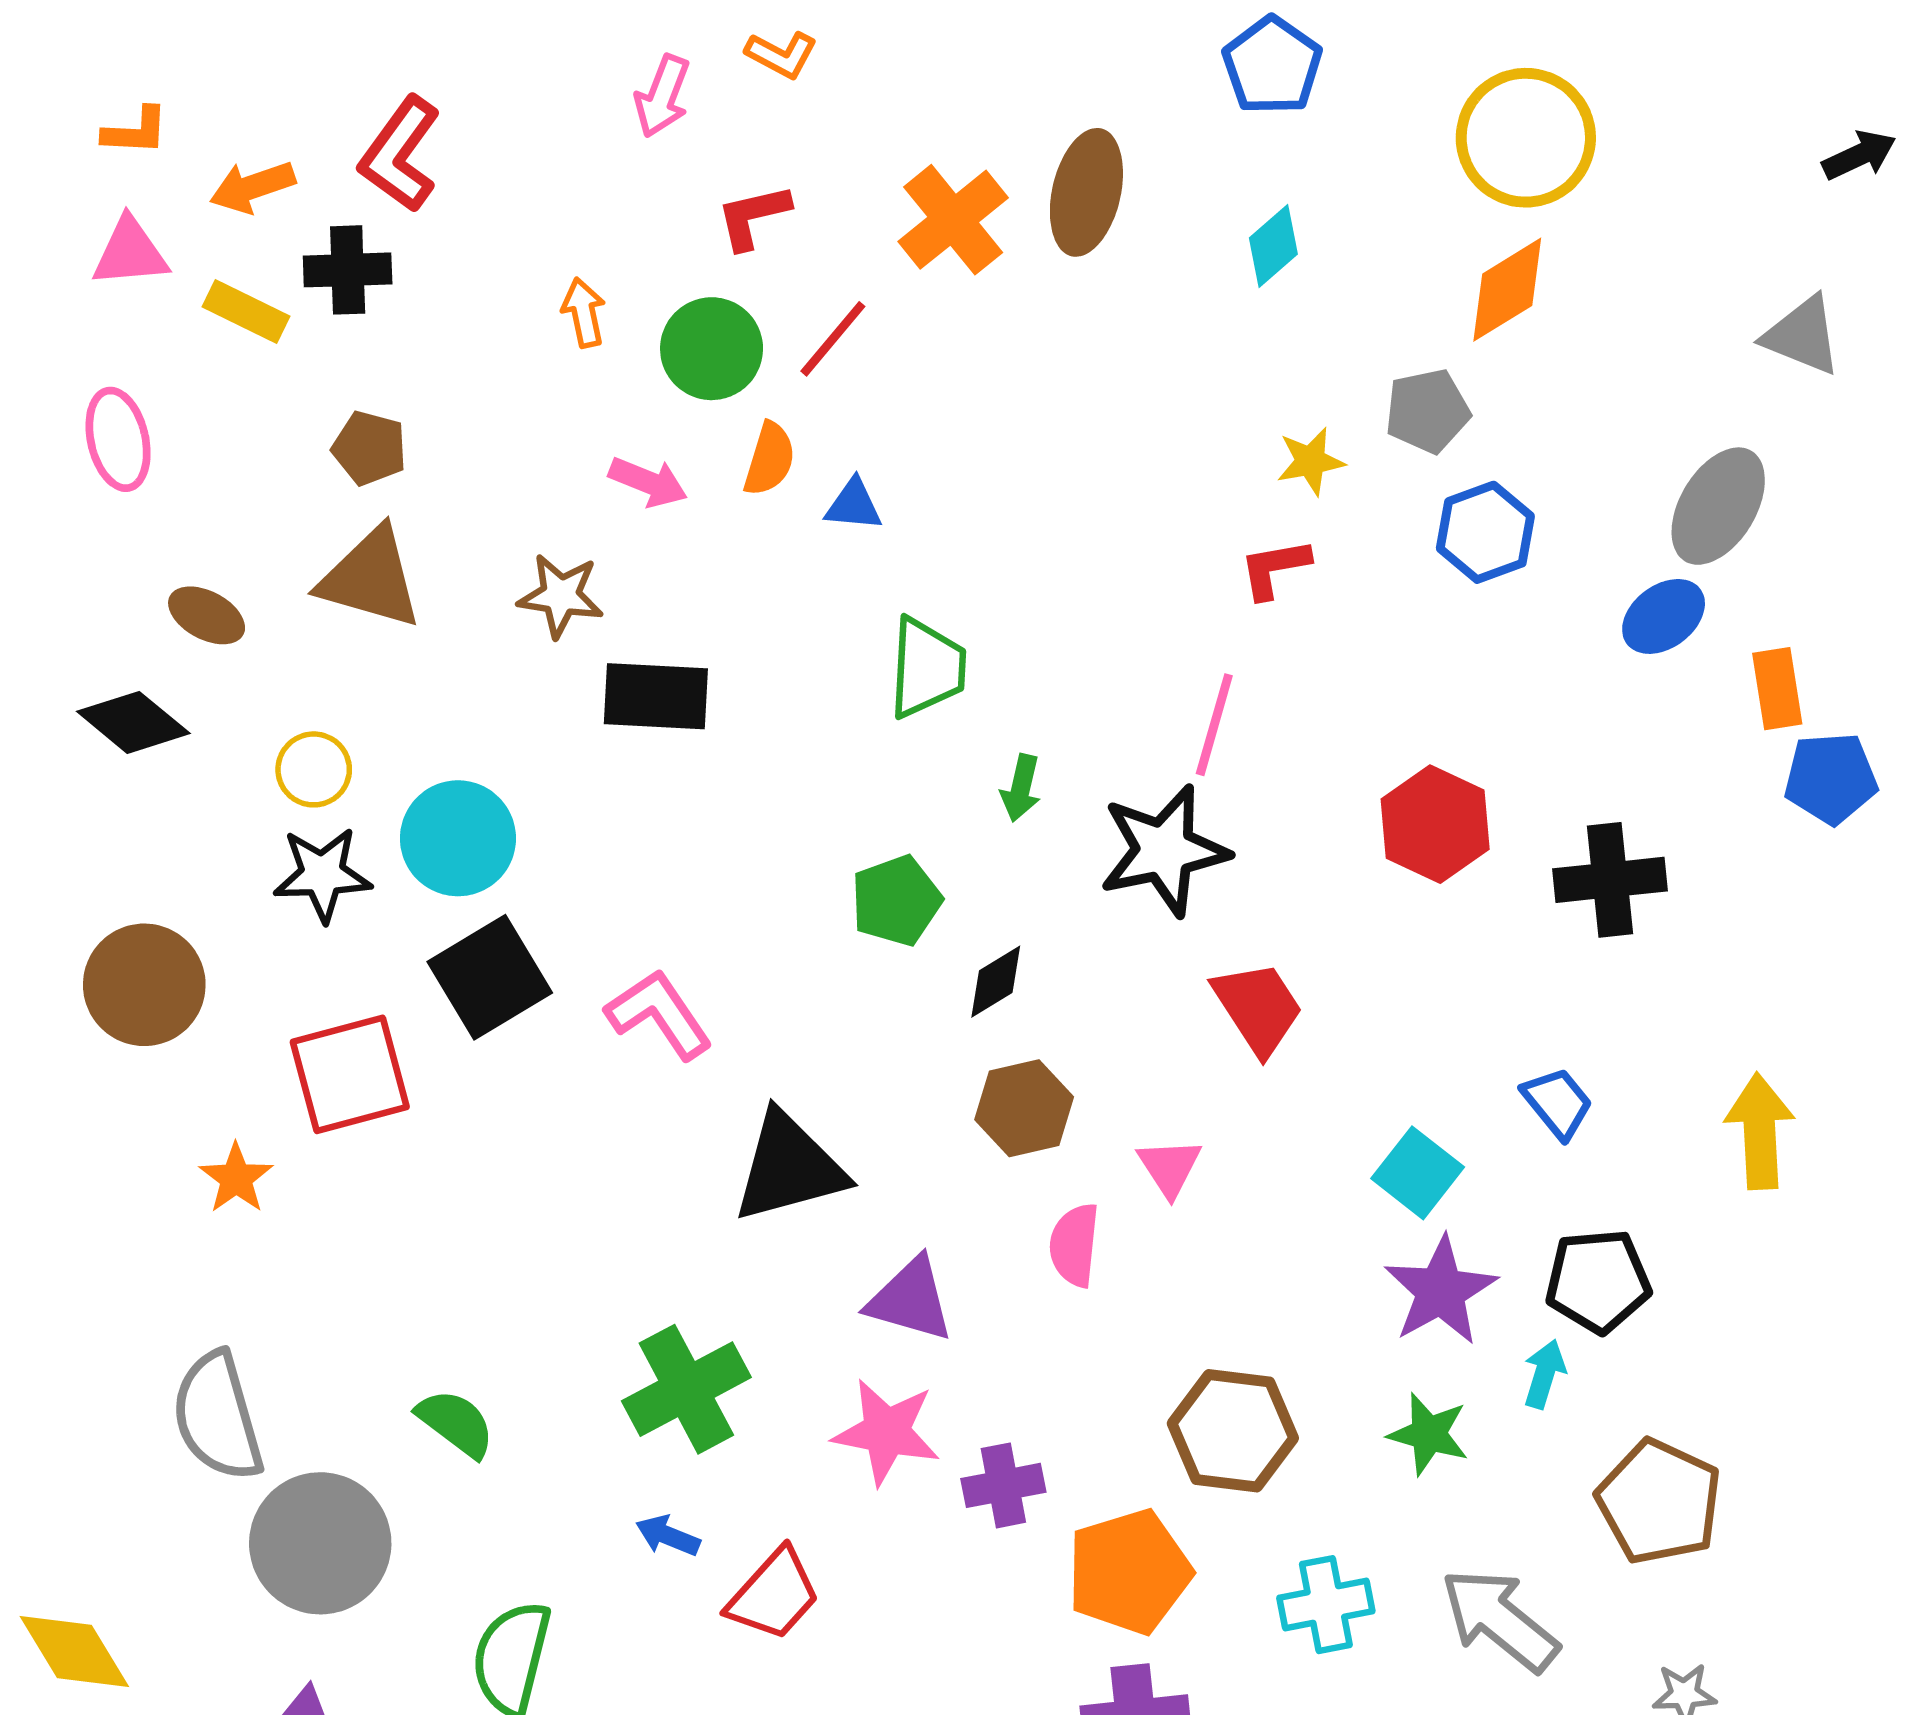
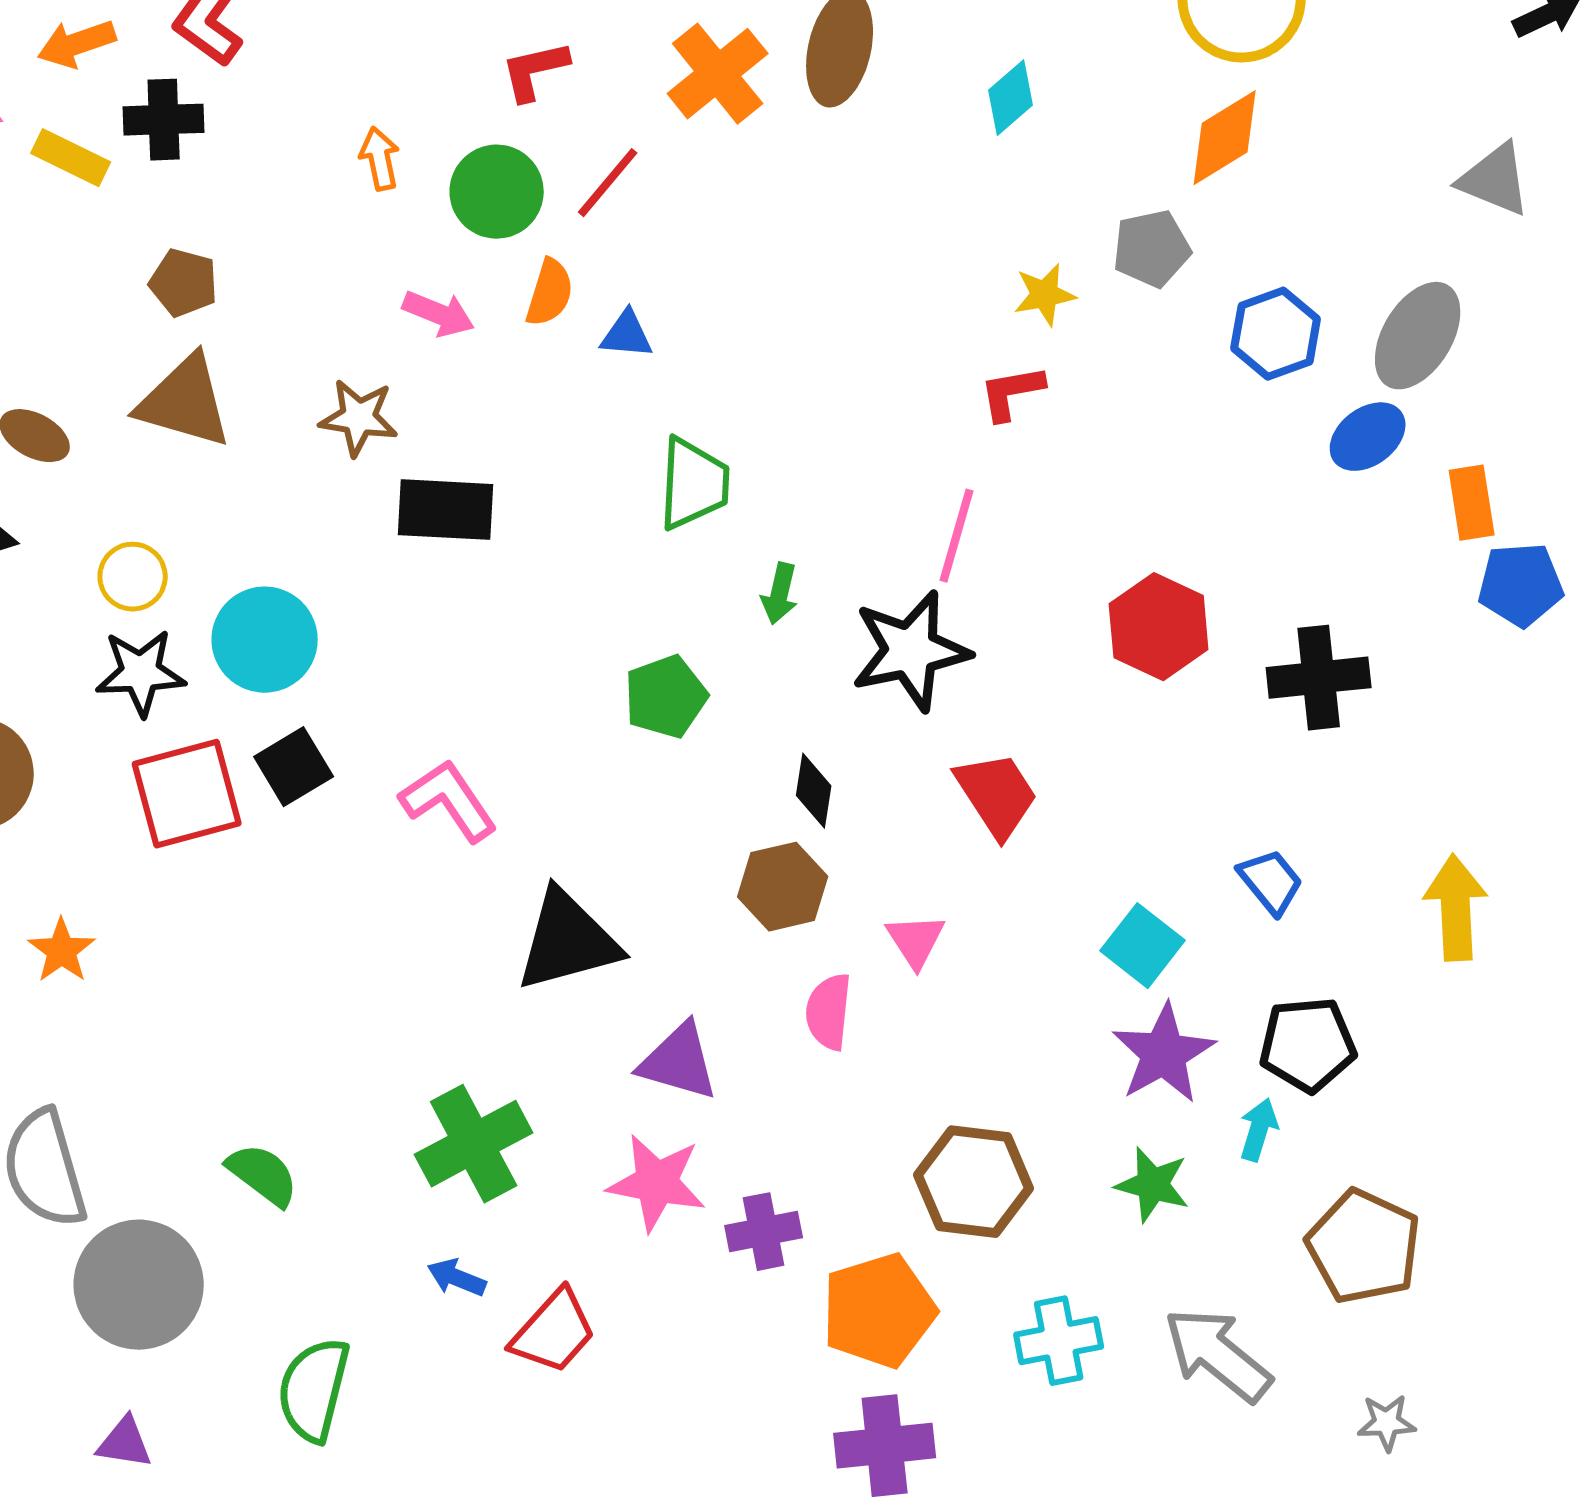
blue hexagon: (1485, 532) -> (1276, 334), moved
black square: (490, 977) -> (294, 767), size x0.7
black diamond: (996, 982) -> (814, 791), moved, turned -50
red square: (350, 1074) -> (187, 794), moved

